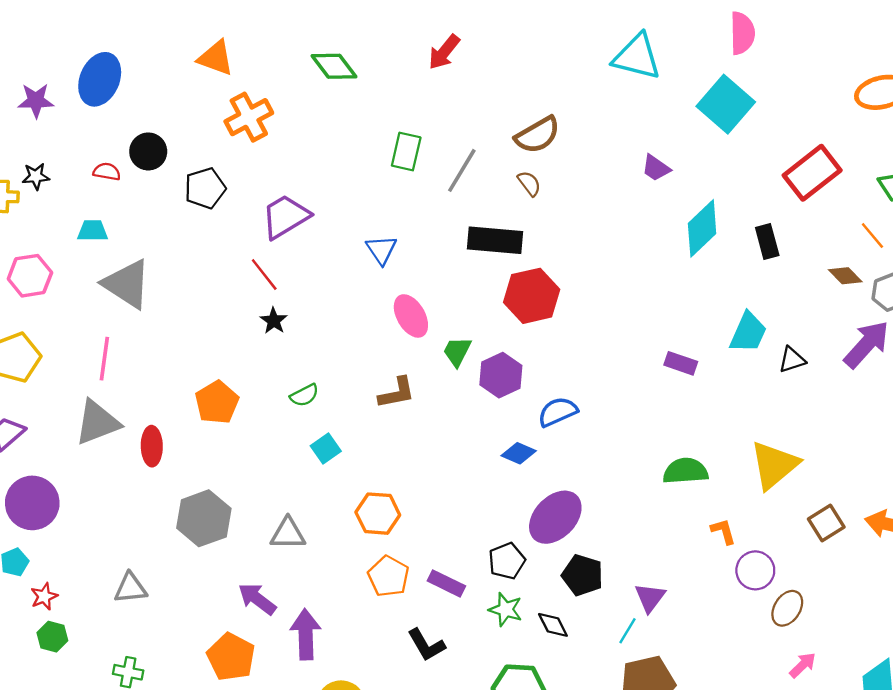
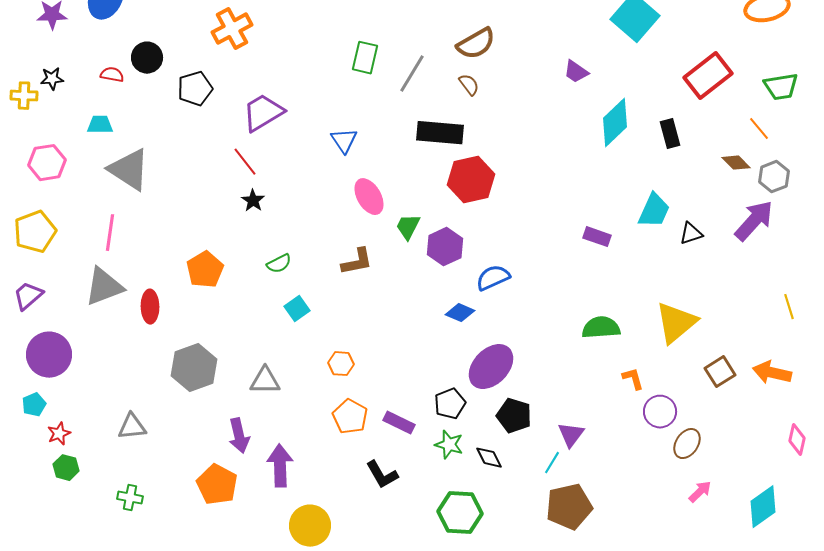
orange hexagon: (378, 514) -> (341, 364), size x0.7
purple arrow: (257, 599) -> (239, 436), turned -140

